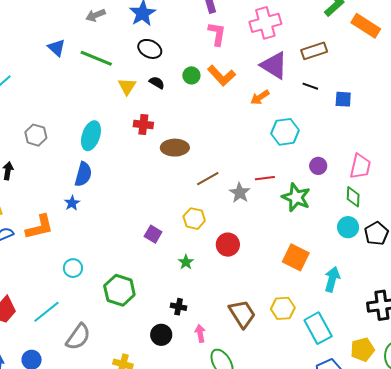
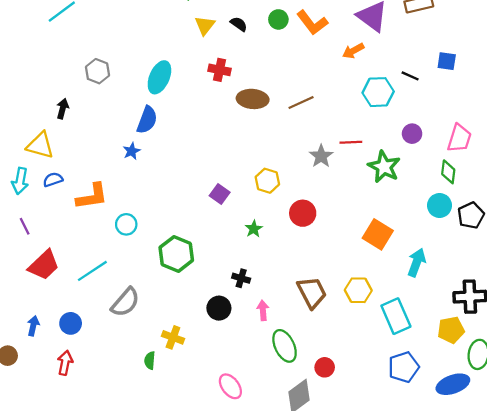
black line: (310, 86) -> (410, 76), moved
brown line: (208, 179) -> (301, 102), moved
orange L-shape: (39, 227) -> (92, 196), moved
yellow pentagon: (363, 350) -> (451, 330), moved

